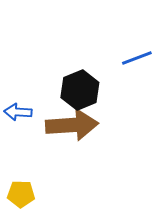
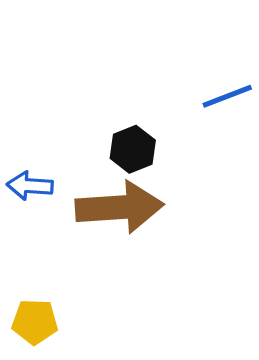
black hexagon: (80, 90) -> (133, 149), size x0.7

